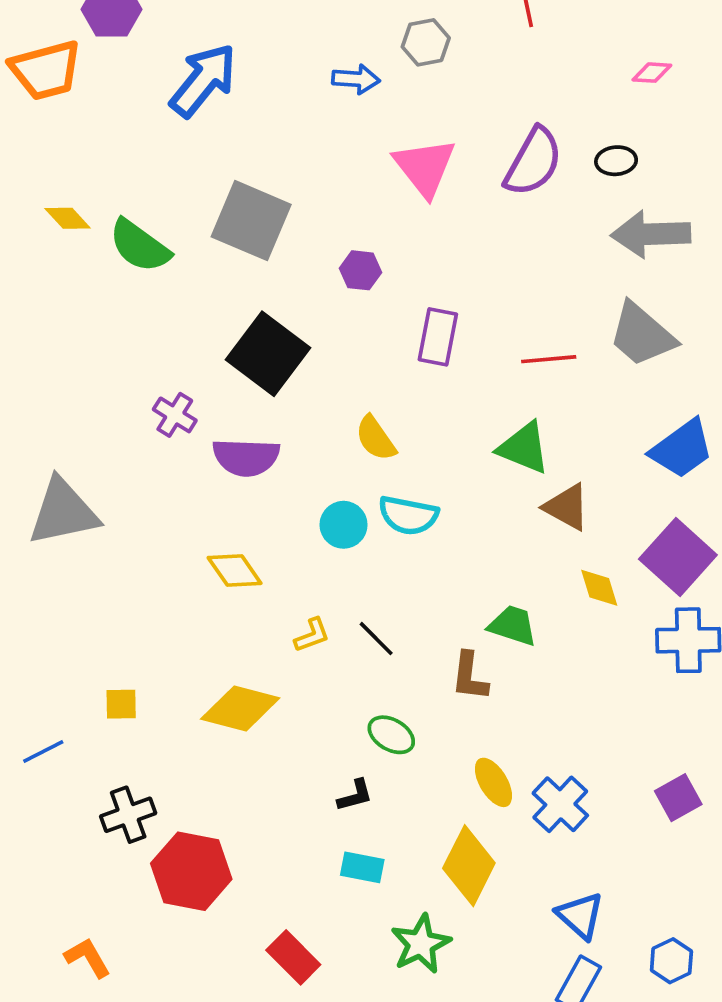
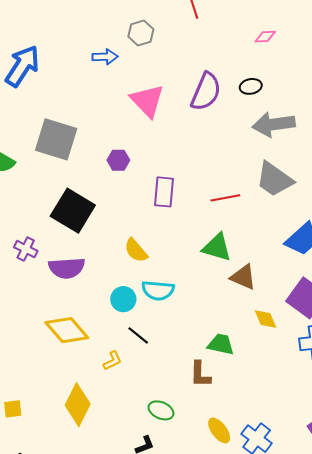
yellow diamond: (235, 570) -> (67, 330), size x1.4
black line: (376, 639) -> (138, 335), moved
yellow diamond: (240, 709) -> (78, 405), turned -72

